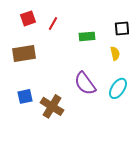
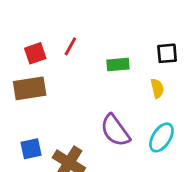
red square: (28, 18) -> (35, 53), moved

